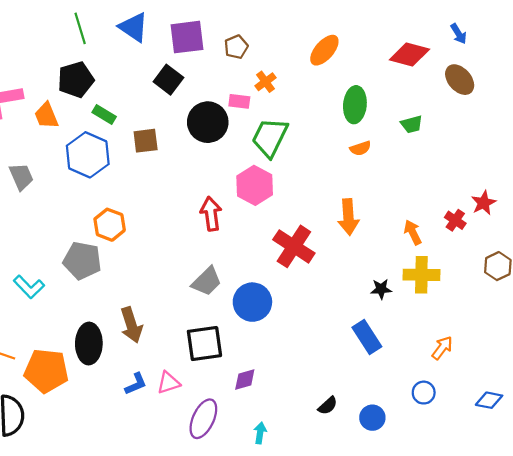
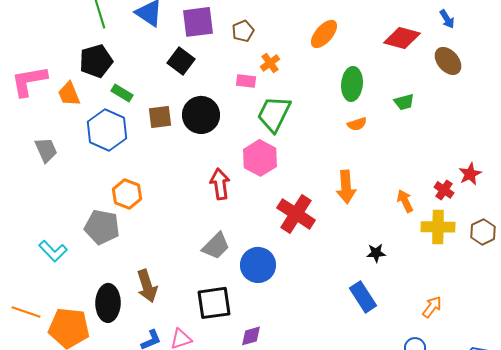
black circle: (208, 122) -> (201, 115), moved
yellow cross: (421, 275) -> (438, 227), moved

